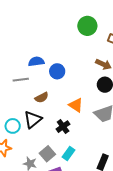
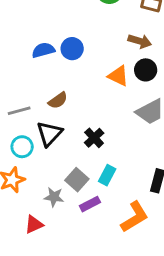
blue circle: (57, 71) -> (72, 49), moved
gray line: (21, 80) -> (19, 111), moved
orange triangle: (76, 105) -> (118, 76), moved

